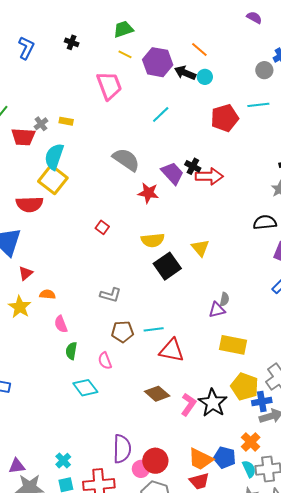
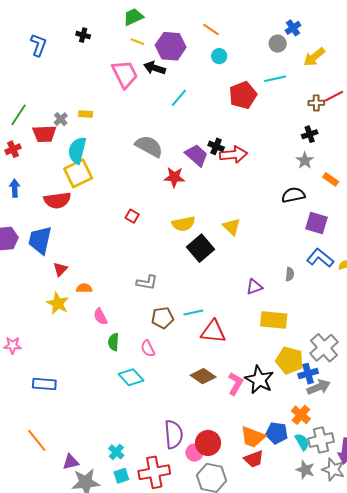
black arrow: (185, 73) -> (155, 68), moved
yellow square: (53, 180) -> (78, 173), turned 32
gray semicircle: (224, 299) -> (290, 274), moved

